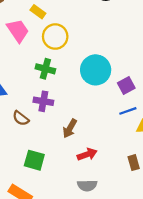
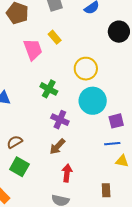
yellow circle: (55, 37) -> (86, 69), moved
purple cross: (43, 101) -> (60, 120), moved
brown semicircle: (21, 118) -> (15, 142), moved, turned 98
red arrow: (87, 154) -> (67, 173), turned -78

